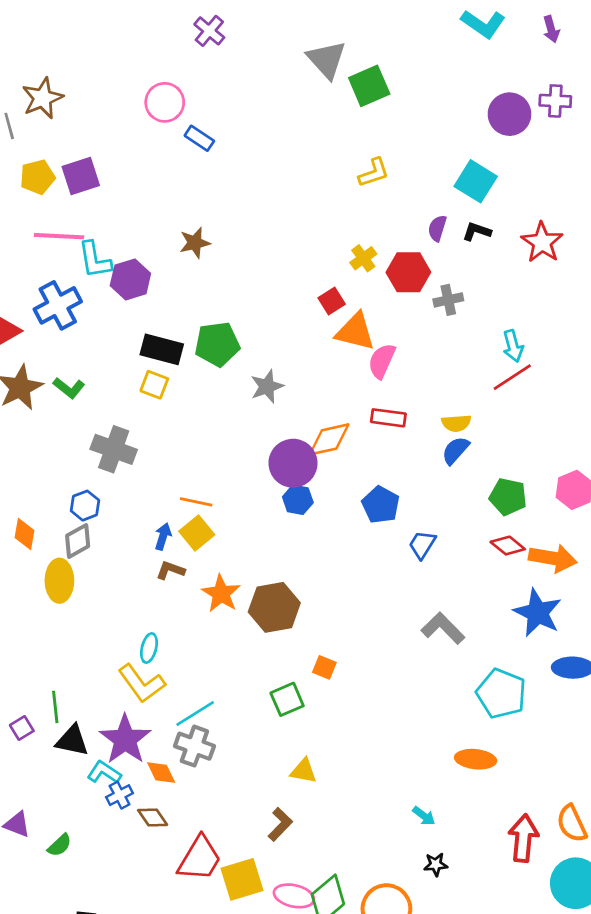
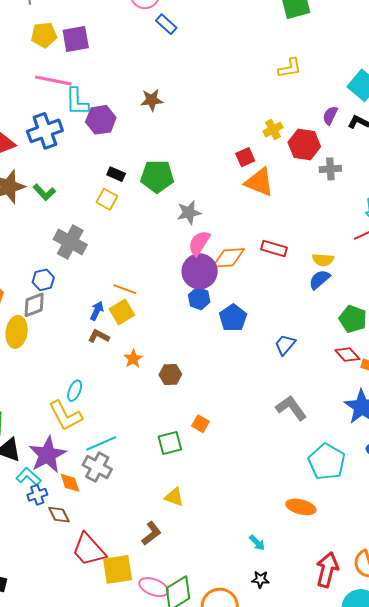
black rectangle: (162, 349) -> (116, 174), size x0.6
pink semicircle: (382, 361) -> (199, 243), moved
blue pentagon: (381, 505) -> (233, 318), moved
orange star: (221, 594) -> (133, 359), size x0.7
brown hexagon: (274, 607) -> (170, 375), size x0.6
red trapezoid: (200, 859) -> (89, 550), turned 99

